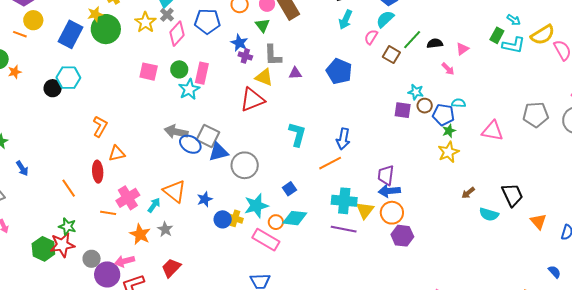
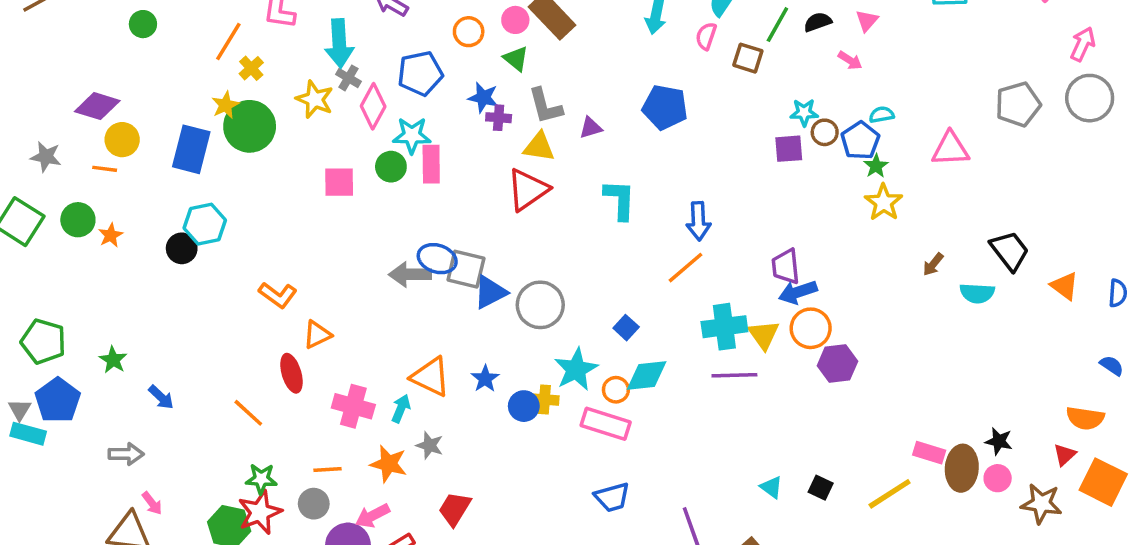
cyan star: (189, 89) -> (412, 135), moved, turned -30
blue pentagon: (443, 115) -> (860, 141), turned -30
orange L-shape: (100, 126) -> (278, 295), turned 110
cyan L-shape: (297, 134) -> (620, 200), moved
blue ellipse: (190, 144) -> (437, 259), moved
pink cross: (128, 198) -> (353, 406), turned -30
orange line: (108, 213) -> (327, 469), moved
gray circle: (92, 259) -> (314, 504), moved

